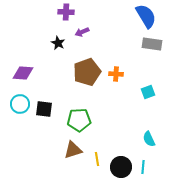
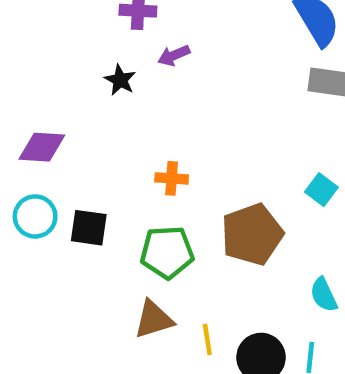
brown pentagon: (87, 72) -> (252, 234), moved
orange cross: (116, 74) -> (172, 178), moved
cyan square: (148, 92) -> (321, 190), turned -32

